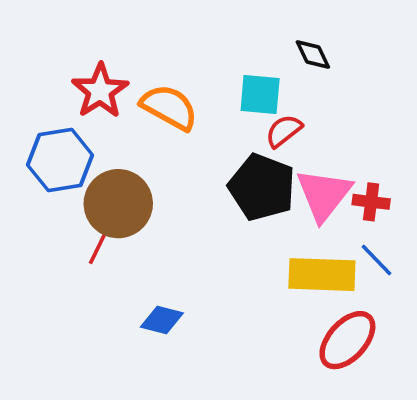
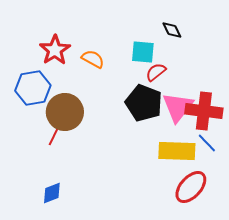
orange semicircle: (169, 107) -> (93, 59), size x0.7
red cross: (371, 202) -> (204, 111), size x1.8
blue diamond: (162, 320) -> (52, 193), moved, turned -35

